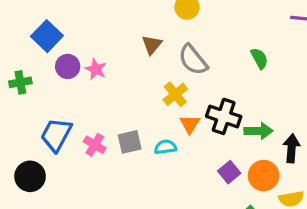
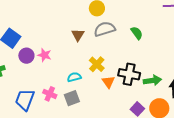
green semicircle: (259, 58) -> (137, 33), moved
gray semicircle: (193, 60) -> (105, 29), moved, turned 120
pink cross: (95, 145) -> (50, 94), moved
cyan semicircle: (165, 147) -> (74, 77), moved

